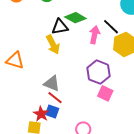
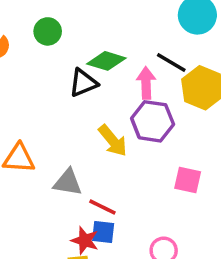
yellow arrow: (53, 44) -> (113, 141), moved
purple hexagon: (98, 72) -> (153, 121), moved
gray triangle: (52, 83) -> (68, 182), moved

